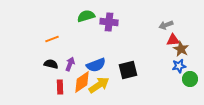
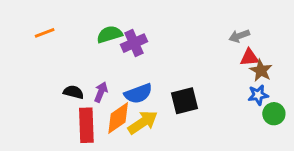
green semicircle: (86, 16) -> (110, 34), moved
purple cross: (109, 22) -> (134, 43), moved, turned -30
orange line: (52, 39) -> (45, 33), moved
red rectangle: (60, 87) -> (86, 125), size x1.6

